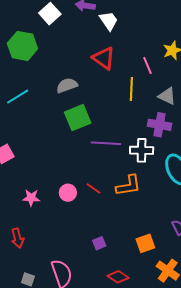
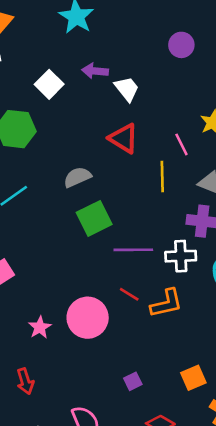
red line: (94, 188) -> (129, 294), moved
pink circle: (68, 193) -> (88, 318), size x1.8
pink star: (31, 198) -> (40, 327), turned -30

